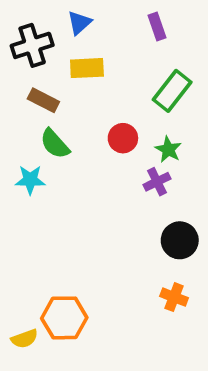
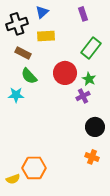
red circle: (123, 138) -> (65, 73), size x1.5

